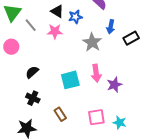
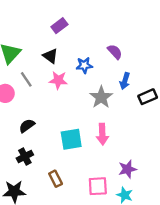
black triangle: (57, 11) -> (50, 56), moved
gray line: (31, 25) -> (26, 79), moved
purple star: (114, 85) -> (127, 169), moved
black cross: (33, 98) -> (25, 157), turned 32

